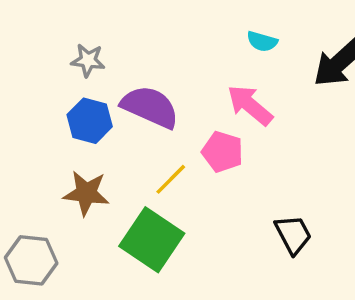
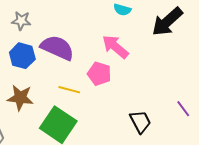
yellow line: (171, 179) -> (69, 90), turned 60

